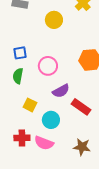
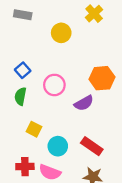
blue square: (20, 53) -> (23, 70), turned -32
purple semicircle: (61, 91) -> (84, 103), moved
red rectangle: (81, 107) -> (92, 146), moved

